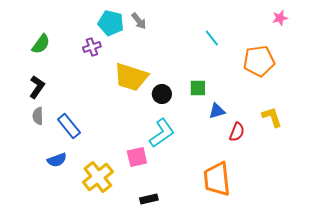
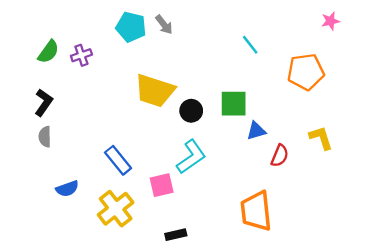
purple cross: (92, 47) -> (81, 55), moved
green square: (198, 88) -> (234, 104), size x1.4
blue rectangle: (69, 126) -> (118, 160), moved

